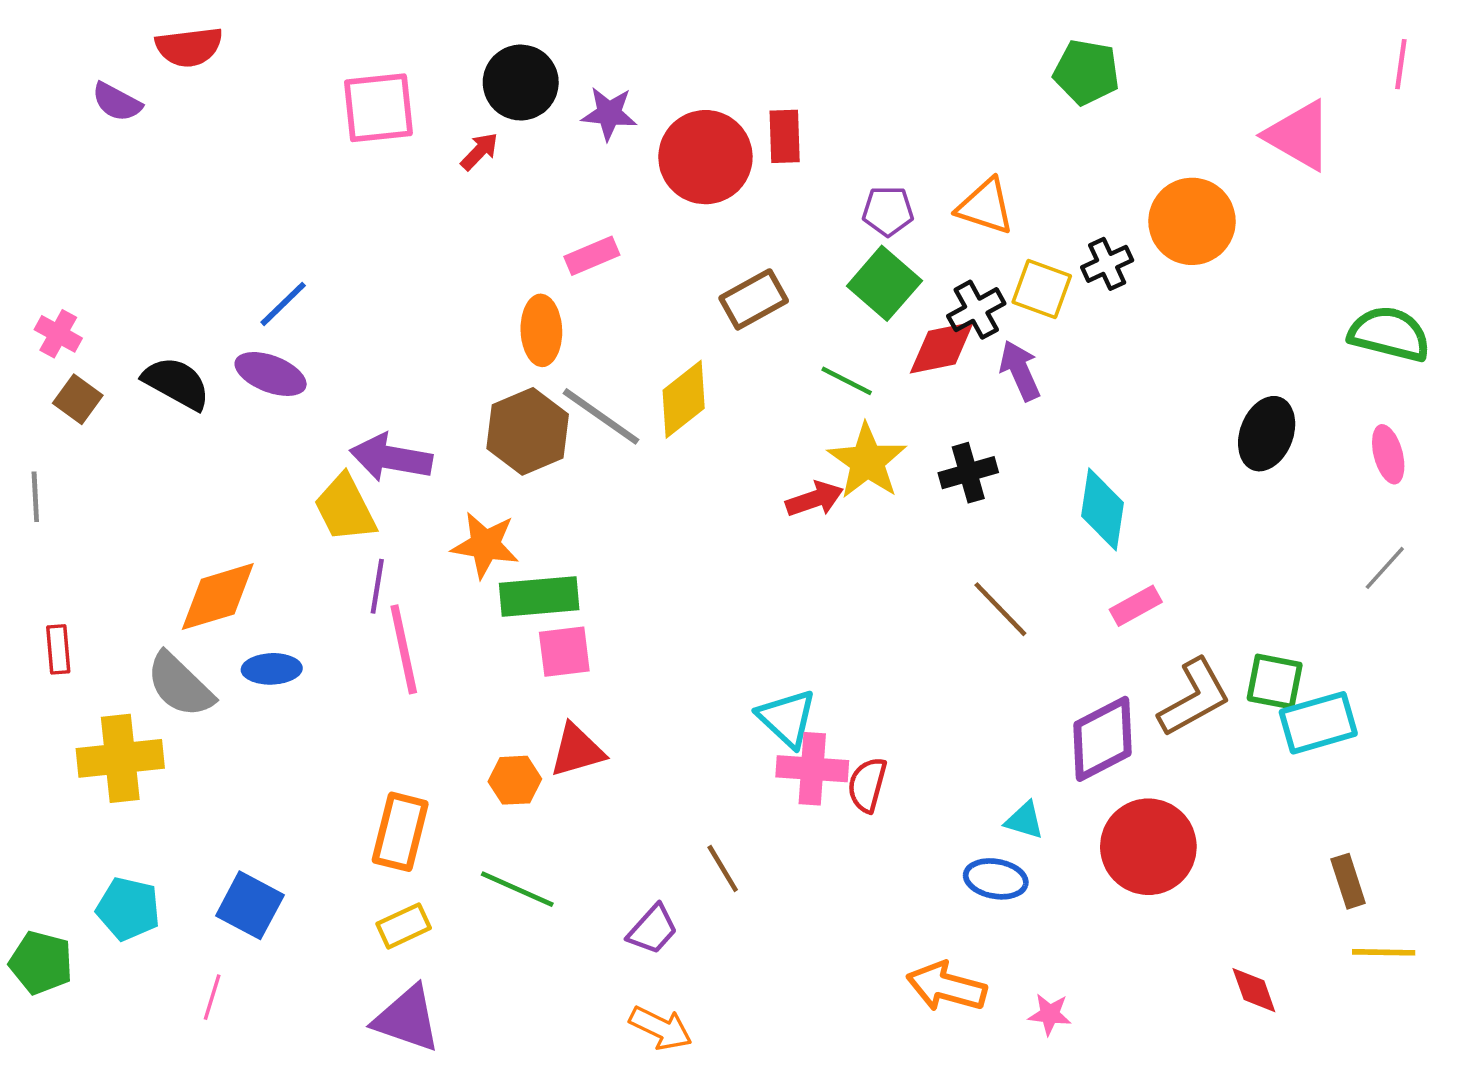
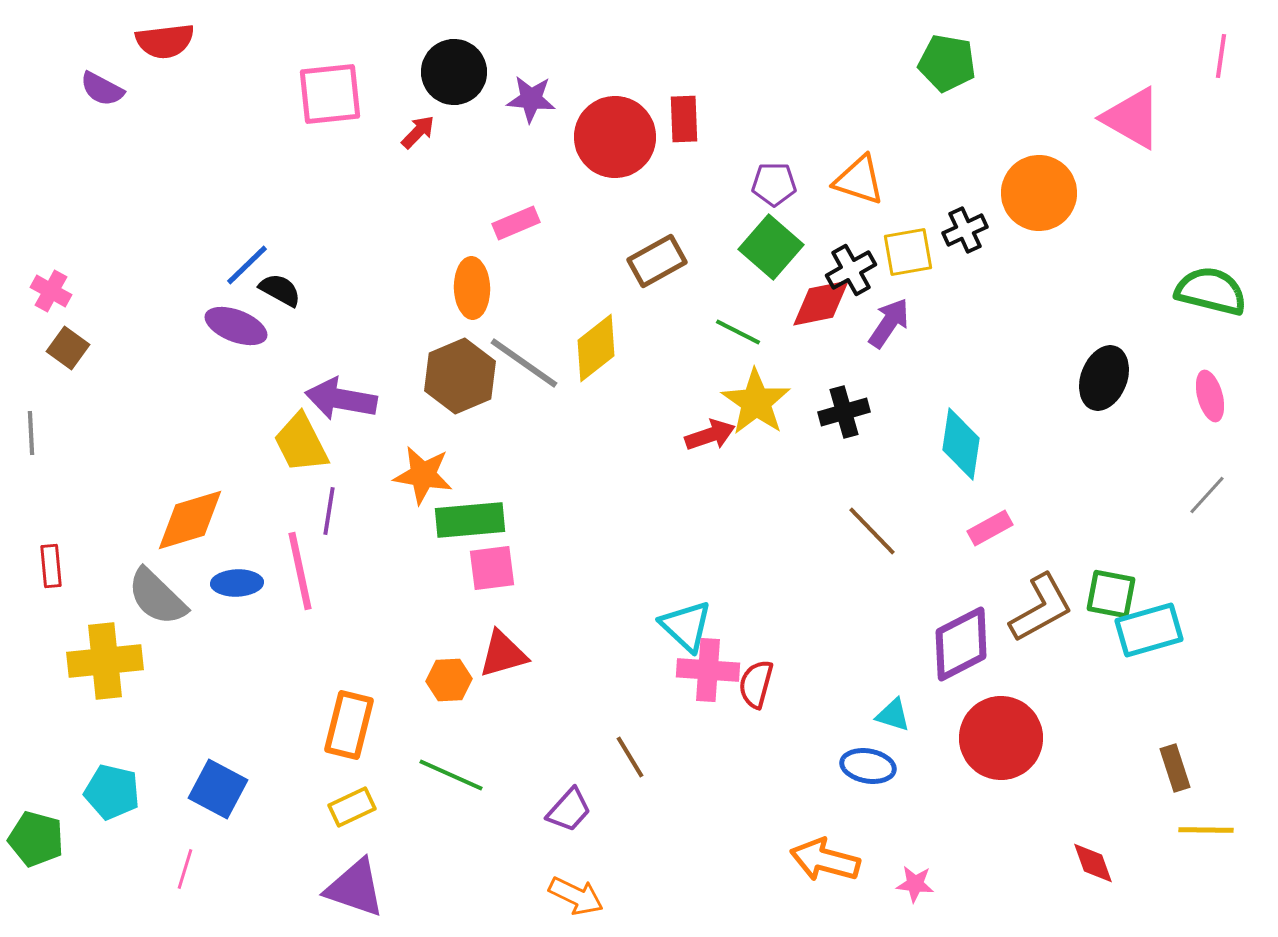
yellow square: (1042, 289) -> (908, 252), turned -30
purple arrow: (1020, 371) -> (889, 323), turned 58
black semicircle: (176, 383) -> (280, 290), moved, size x0.7
pink line: (404, 649) -> (300, 571), moved

